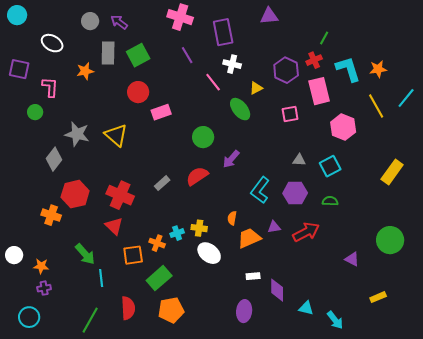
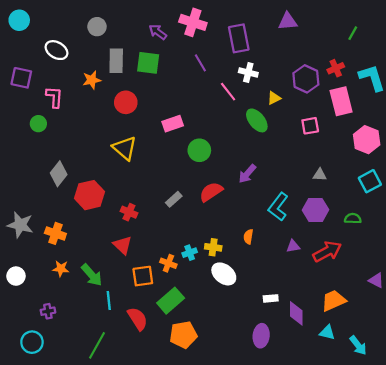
purple arrow: (119, 22) -> (158, 32), moved
green line: (324, 38) -> (353, 33), moved
green square: (138, 55) -> (148, 63), turned 35
red circle: (138, 92) -> (126, 102), moved
gray star: (77, 134) -> (20, 225), moved
green circle: (203, 137) -> (199, 150), moved
cyan square: (330, 166) -> (370, 181), moved
red hexagon: (75, 194) -> (90, 195), moved
red cross: (120, 195) -> (129, 212), size x0.6
orange trapezoid: (249, 238) -> (334, 301), moved
orange star: (41, 266) -> (61, 269), moved
red semicircle: (128, 308) -> (137, 319), moved, turned -30

